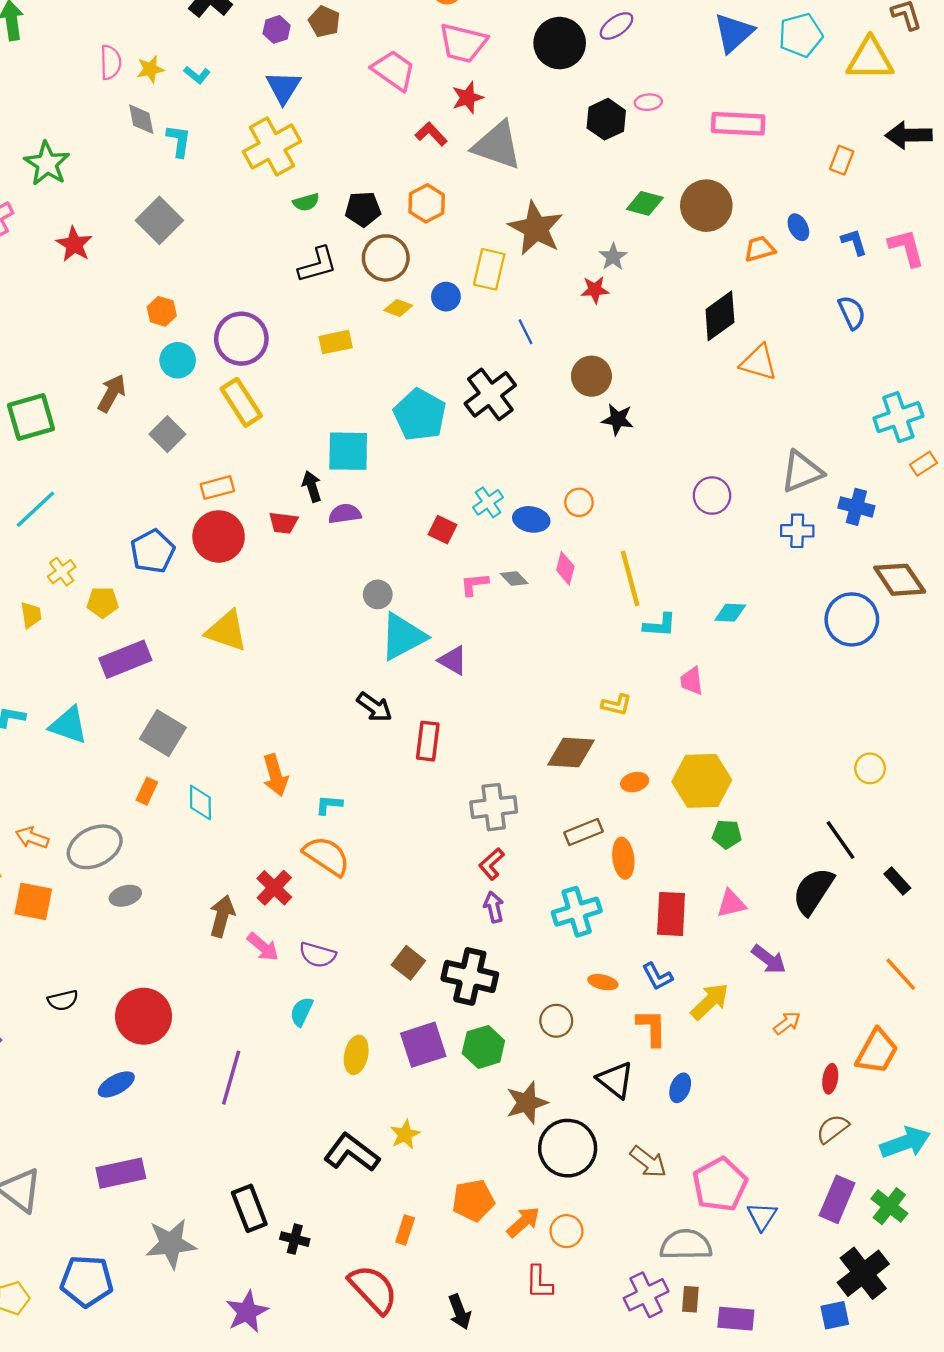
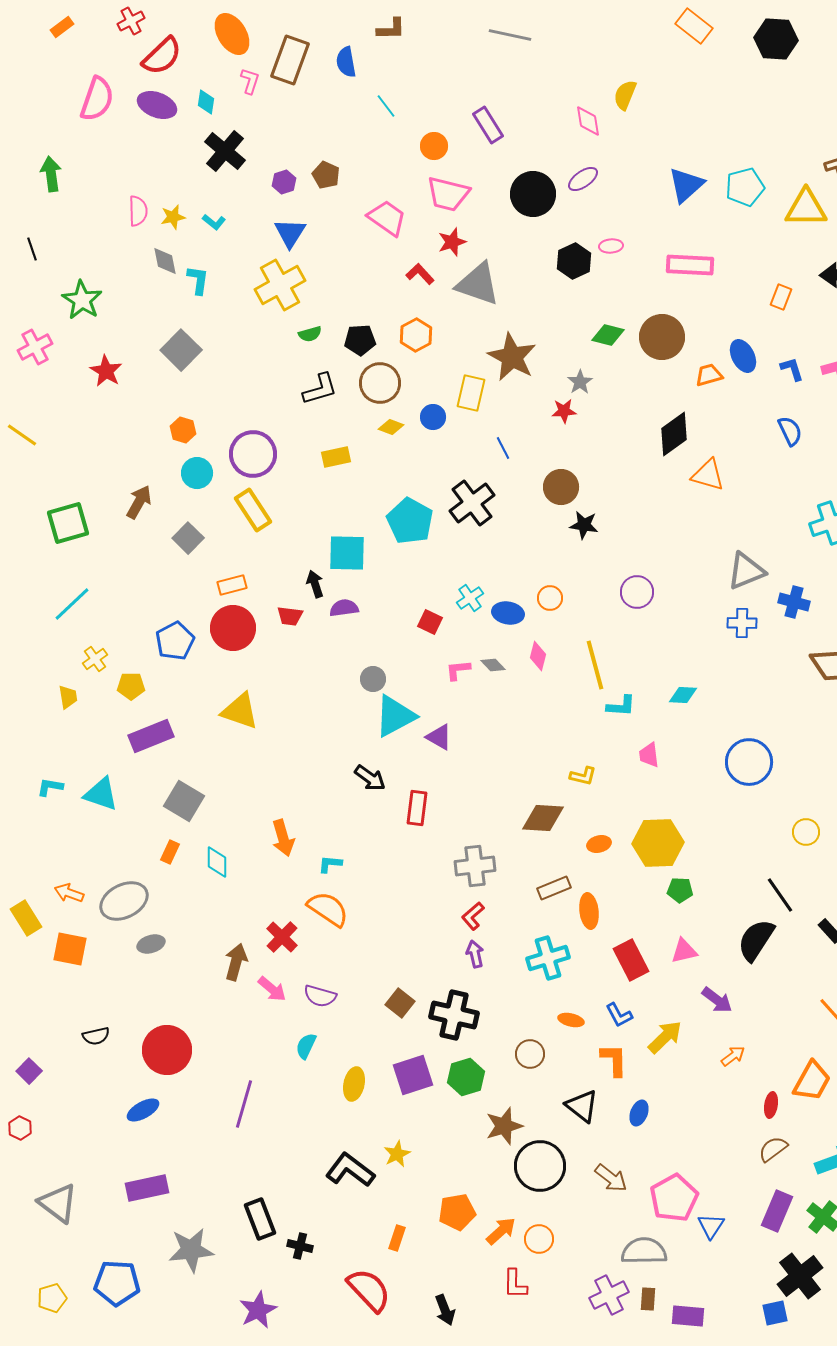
blue ellipse: (798, 227) -> (743, 356), size x1.4
purple circle: (712, 496) -> (637, 592), moved
blue circle: (852, 619) -> (749, 762), moved
red rectangle: (671, 914) -> (631, 960), turned -30

